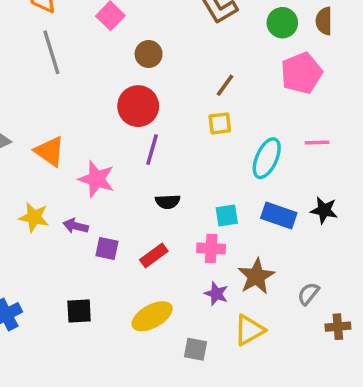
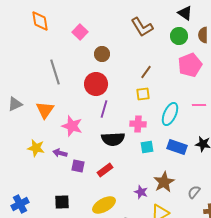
gray line: (51, 52) -> (55, 72), moved
orange triangle: (50, 151) -> (45, 110), turned 30
black semicircle: (168, 202) -> (113, 139), size x1.6
pink cross: (211, 249) -> (138, 124), moved

